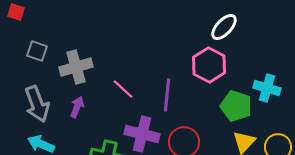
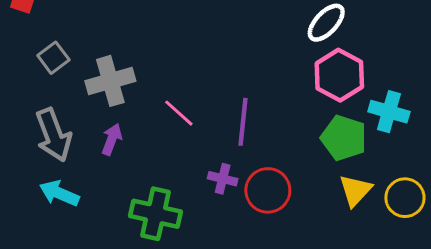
gray square: (37, 51) -> (53, 58), turned 35
pink hexagon: (209, 65) -> (339, 75), moved
purple cross: (142, 134) -> (223, 179), moved, size x0.6

